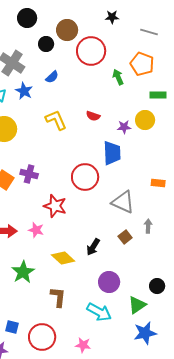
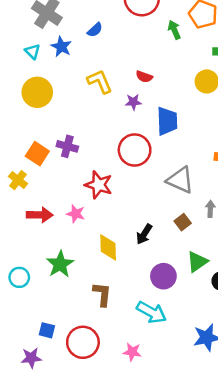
purple star: (124, 127) -> (133, 102), moved
yellow diamond: (63, 258) -> (108, 247), turned 45
green triangle: (137, 305) -> (197, 262), moved

